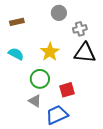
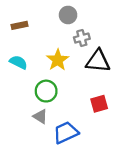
gray cross: (80, 29) -> (82, 38), moved
red square: (67, 90) -> (99, 104), moved

